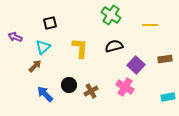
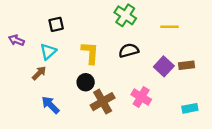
purple square: (136, 65) -> (164, 66), moved
black circle: (69, 85) -> (86, 82), moved
brown cross: (91, 91) -> (103, 102), size x1.5

